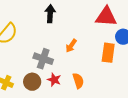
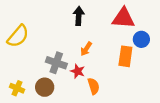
black arrow: (50, 14) -> (79, 16), moved
red star: (54, 80) -> (78, 71), moved

